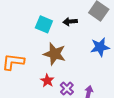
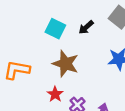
black arrow: (70, 22) -> (86, 27), turned -40

